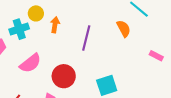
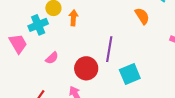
purple line: (86, 38) -> (109, 49), moved
pink semicircle: (30, 63) -> (52, 58), size x0.6

